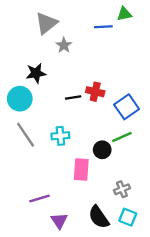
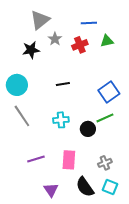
green triangle: (124, 14) -> (107, 41), moved
black star: (36, 73) -> (31, 50), moved
red cross: (95, 92) -> (80, 45), moved, turned -35
cyan cross: (60, 136) -> (61, 120), moved
pink rectangle: (81, 170) -> (69, 160), moved
purple line: (39, 199) -> (36, 159), moved

